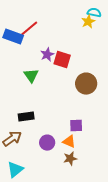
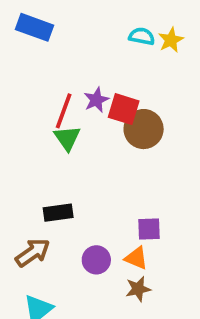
cyan semicircle: (94, 13) -> (142, 36), moved
red line: (29, 29) -> (64, 111), moved, turned -30
blue rectangle: (13, 37) -> (35, 27), moved
brown circle: (86, 84) -> (144, 129), moved

